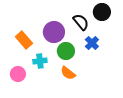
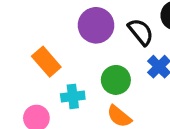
purple circle: (54, 32) -> (96, 25), moved

